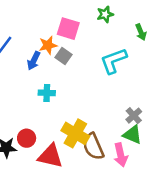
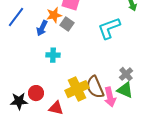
yellow cross: (75, 133) -> (77, 89), turned 35
brown semicircle: (93, 147) -> (95, 87), moved
pink arrow: (121, 155) -> (110, 97), moved
red triangle: (50, 156) -> (56, 108), size x0.7

